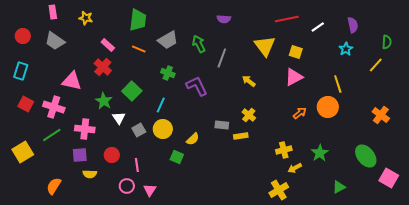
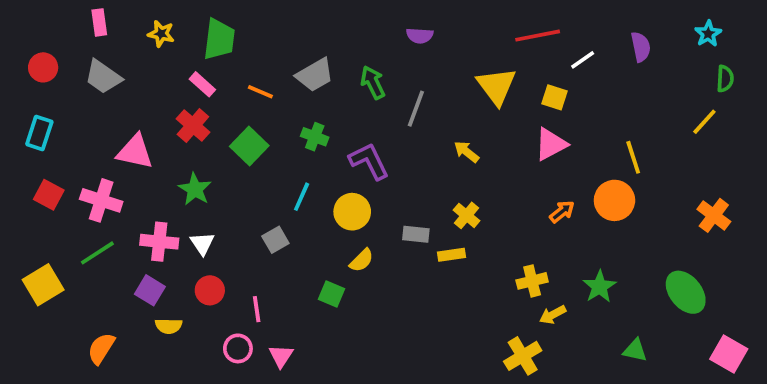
green trapezoid: (138, 20) -> (219, 39), moved
purple semicircle: (353, 25) -> (641, 47), moved
white line: (318, 27) -> (583, 60), moved
cyan star: (346, 49) -> (708, 34), moved
green square: (132, 91) -> (249, 146), moved
white triangle: (119, 118) -> (202, 244), moved
yellow circle: (163, 129) -> (352, 212), moved
gray square: (139, 130) -> (275, 240), moved
purple square: (80, 155) -> (150, 290), turned 35
pink square: (389, 178) -> (729, 354), moved
green triangle: (339, 187) -> (635, 350), turned 40

